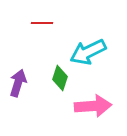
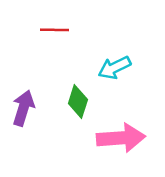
cyan arrow: (88, 52) -> (114, 68), size x0.7

